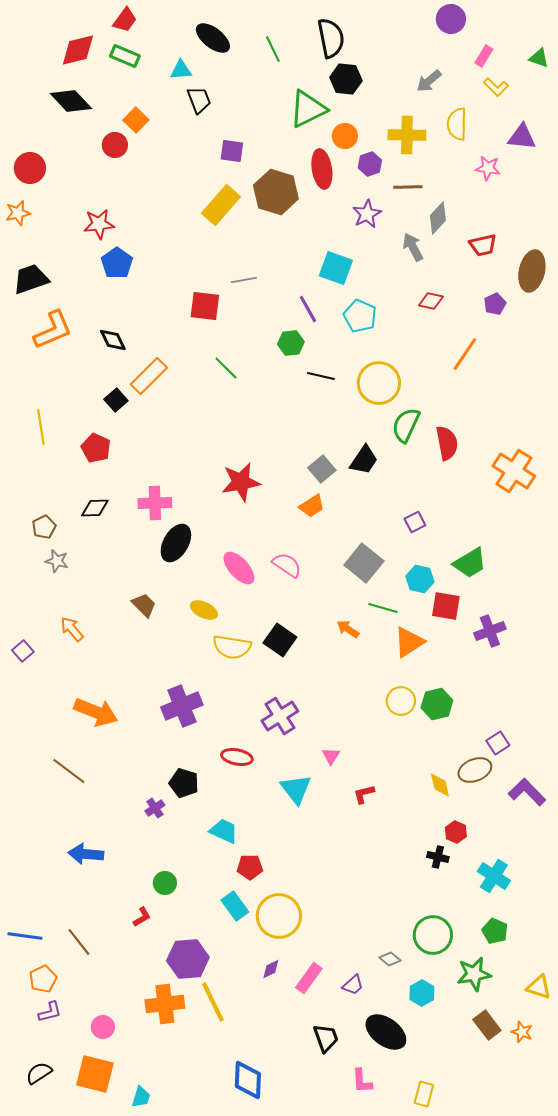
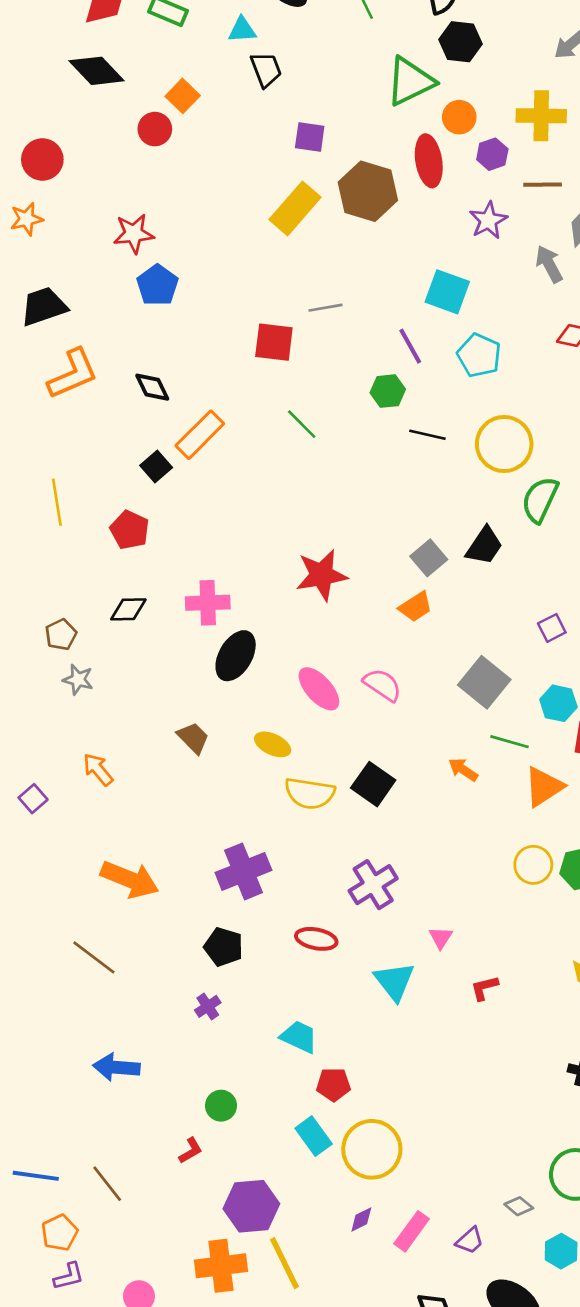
black pentagon: (184, 783) -> (224, 947), moved

